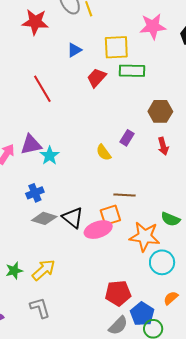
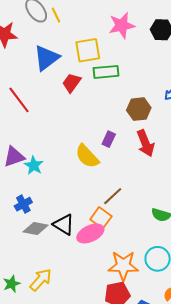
blue triangle: (74, 50) -> (46, 58), size x1.8
red arrow: (163, 146) -> (146, 143), size x1.5
yellow semicircle: (104, 152) -> (87, 156), size x1.5
brown line: (125, 195) -> (113, 196), turned -40
orange square: (110, 215) -> (101, 218), turned -30
orange star: (145, 236) -> (123, 266), moved

